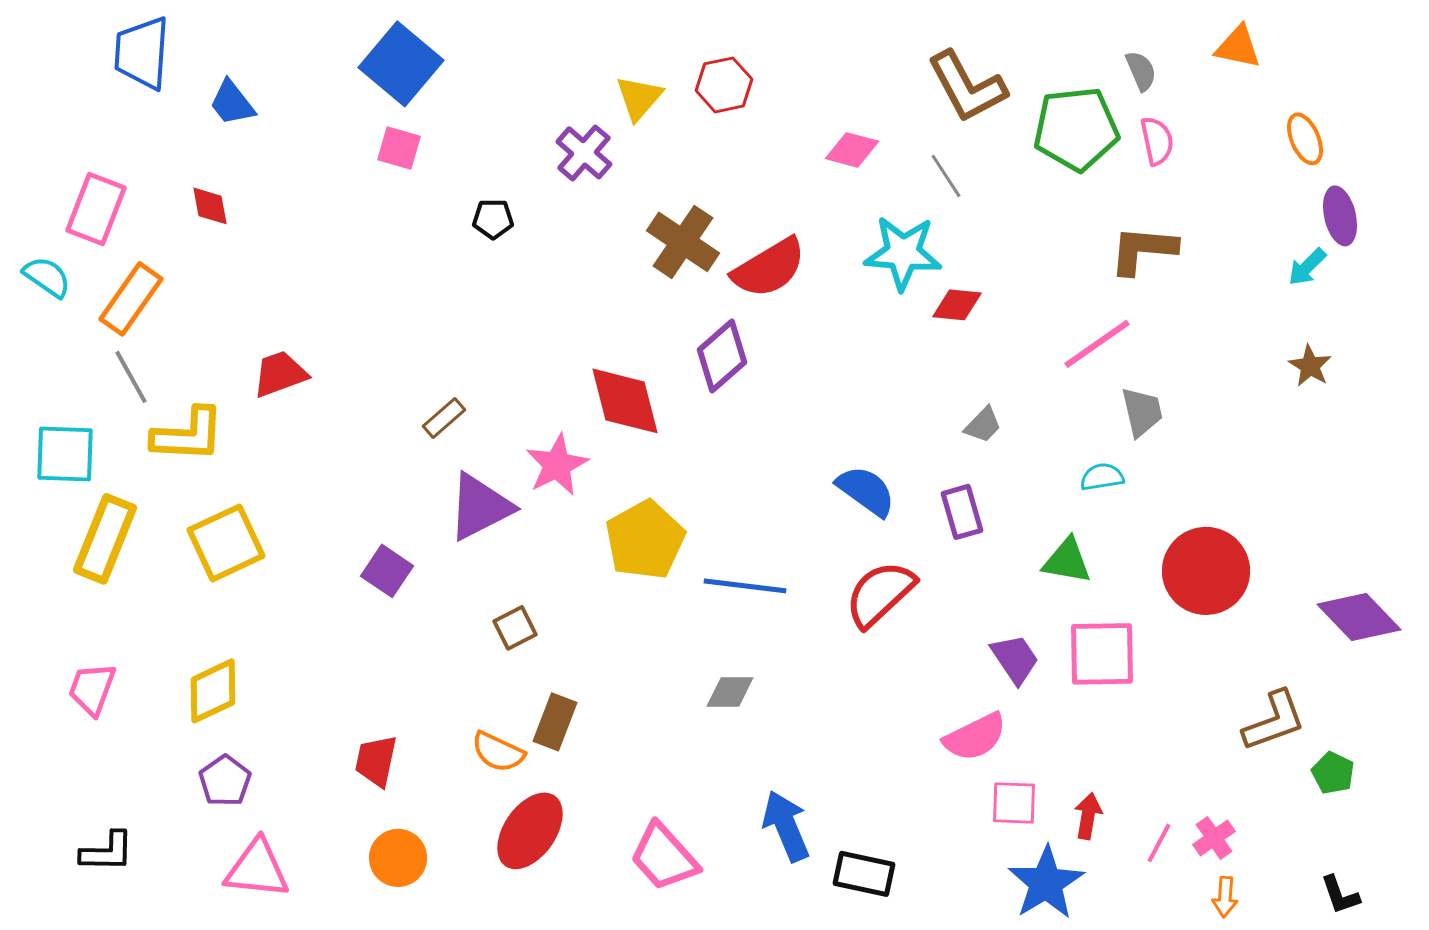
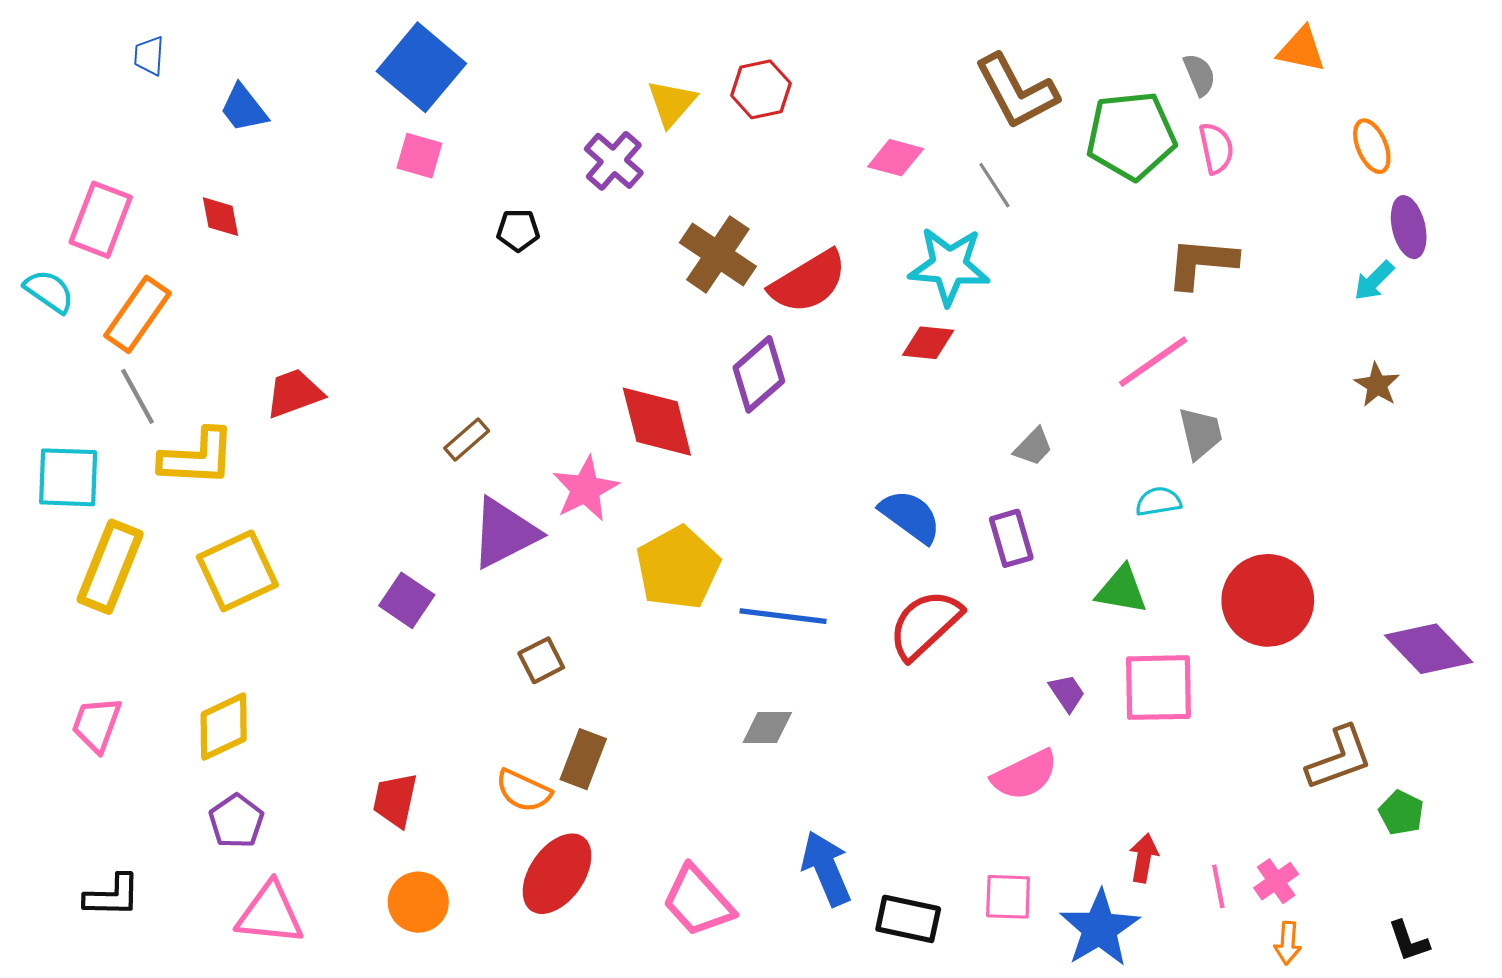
blue trapezoid: (142, 53) -> (149, 56), size x0.5
red diamond: (957, 305) -> (928, 343), moved
purple trapezoid: (1015, 659) -> (1067, 693), size x0.7
pink square: (1014, 803) -> (1008, 897), moved
pink line: (1159, 843) -> (1218, 886), turned -39

